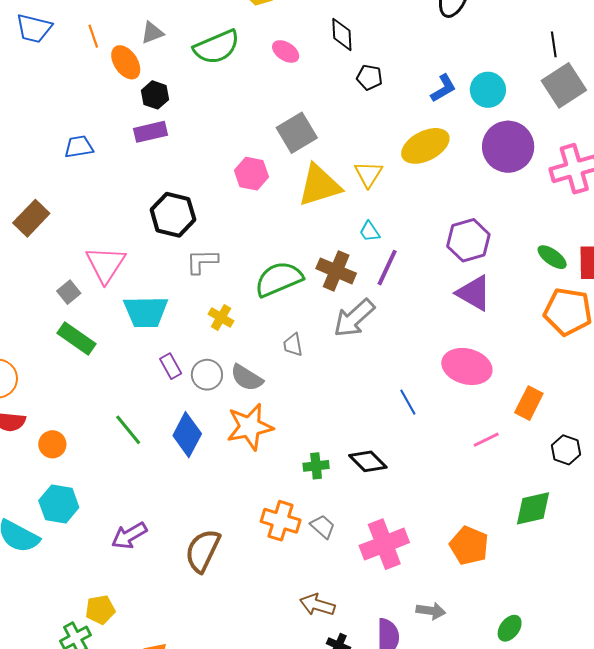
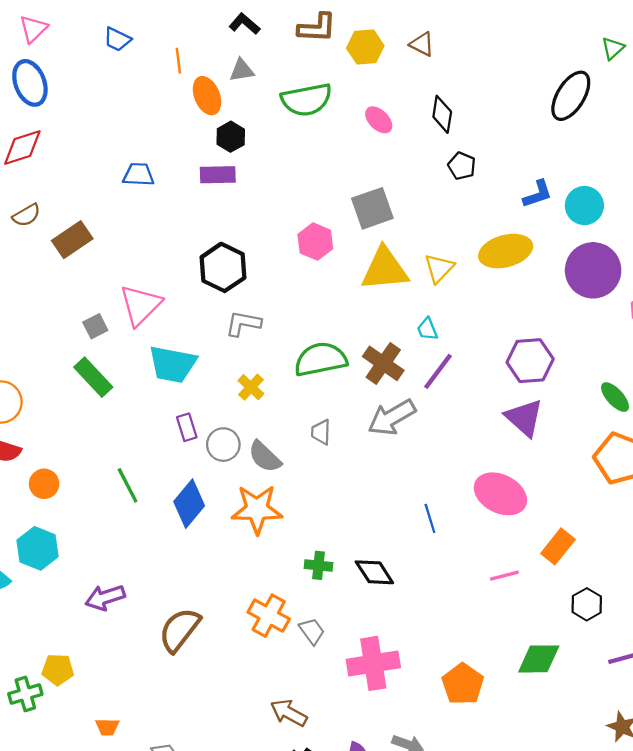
blue trapezoid: (34, 28) -> (117, 39), size x0.7

